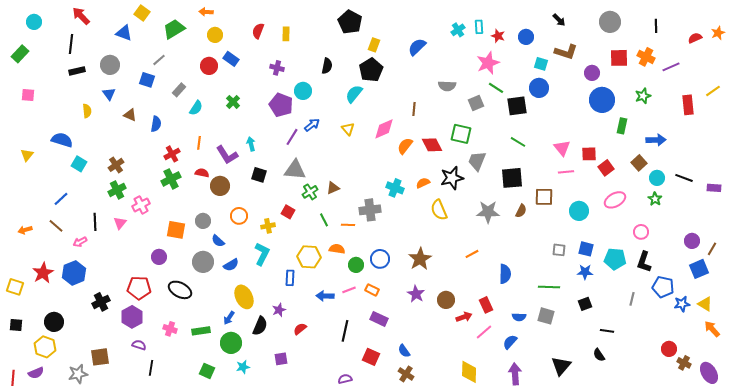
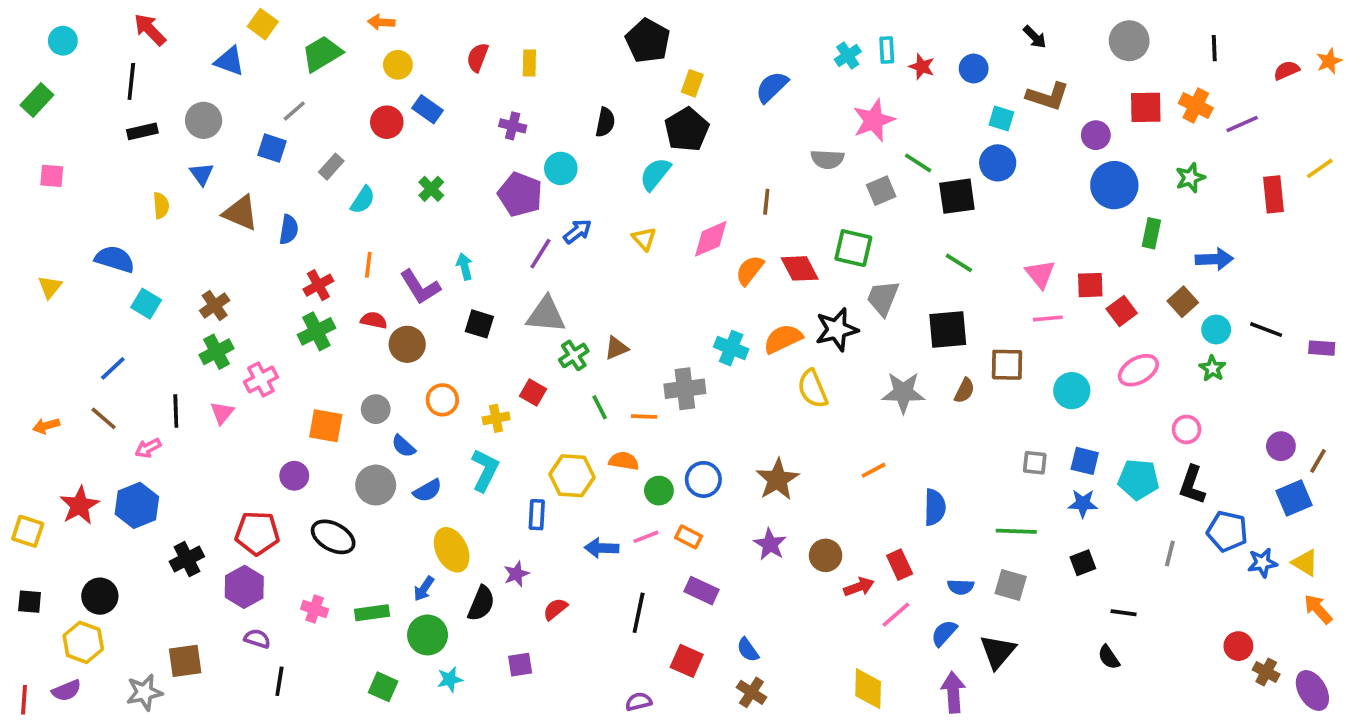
pink star: (488, 63) -> (874, 120), moved
brown triangle: (130, 115) -> (241, 213), size x1.5
orange semicircle: (423, 183) -> (783, 339), size x1.5
black triangle: (561, 366) -> (998, 652), moved

